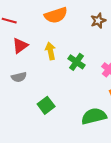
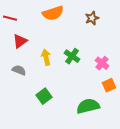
yellow arrow: (50, 51) -> (46, 57), moved
gray semicircle: (19, 77) -> (19, 70), turned -144

